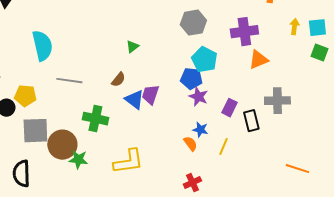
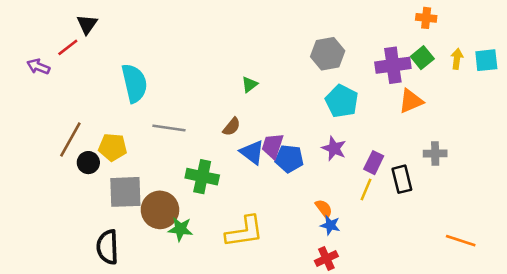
green square: (319, 53) -> (422, 58), moved, turned 30
blue pentagon: (191, 79) -> (289, 159), moved
gray cross: (277, 101) -> (435, 154), size x0.7
blue star: (200, 130) -> (330, 225), moved
yellow line: (223, 147) -> (366, 189), moved

